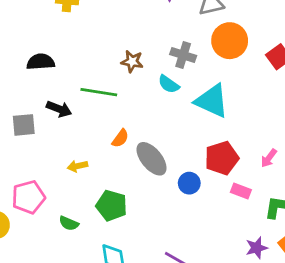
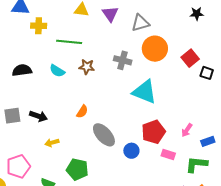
cyan semicircle: (169, 84) -> (57, 71), moved
green line: (99, 92) -> (69, 42), moved
black arrow: (59, 109) -> (38, 116), moved
orange semicircle: (120, 138) -> (82, 112), moved

